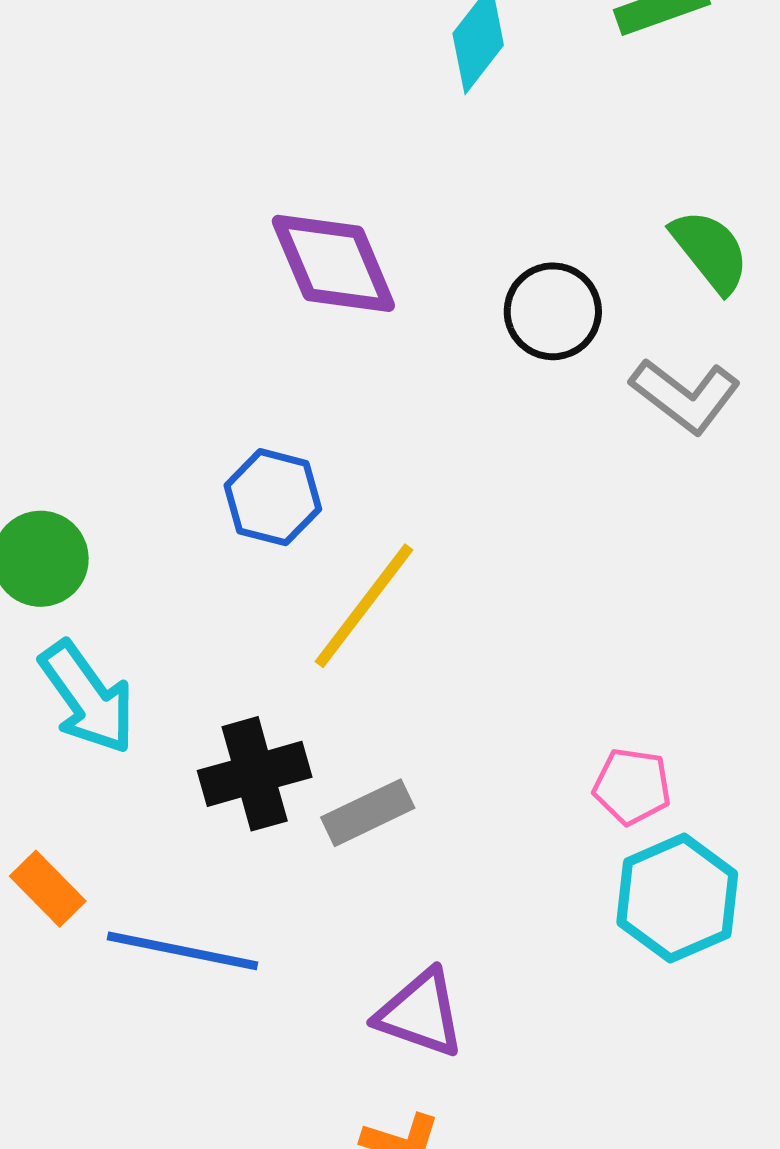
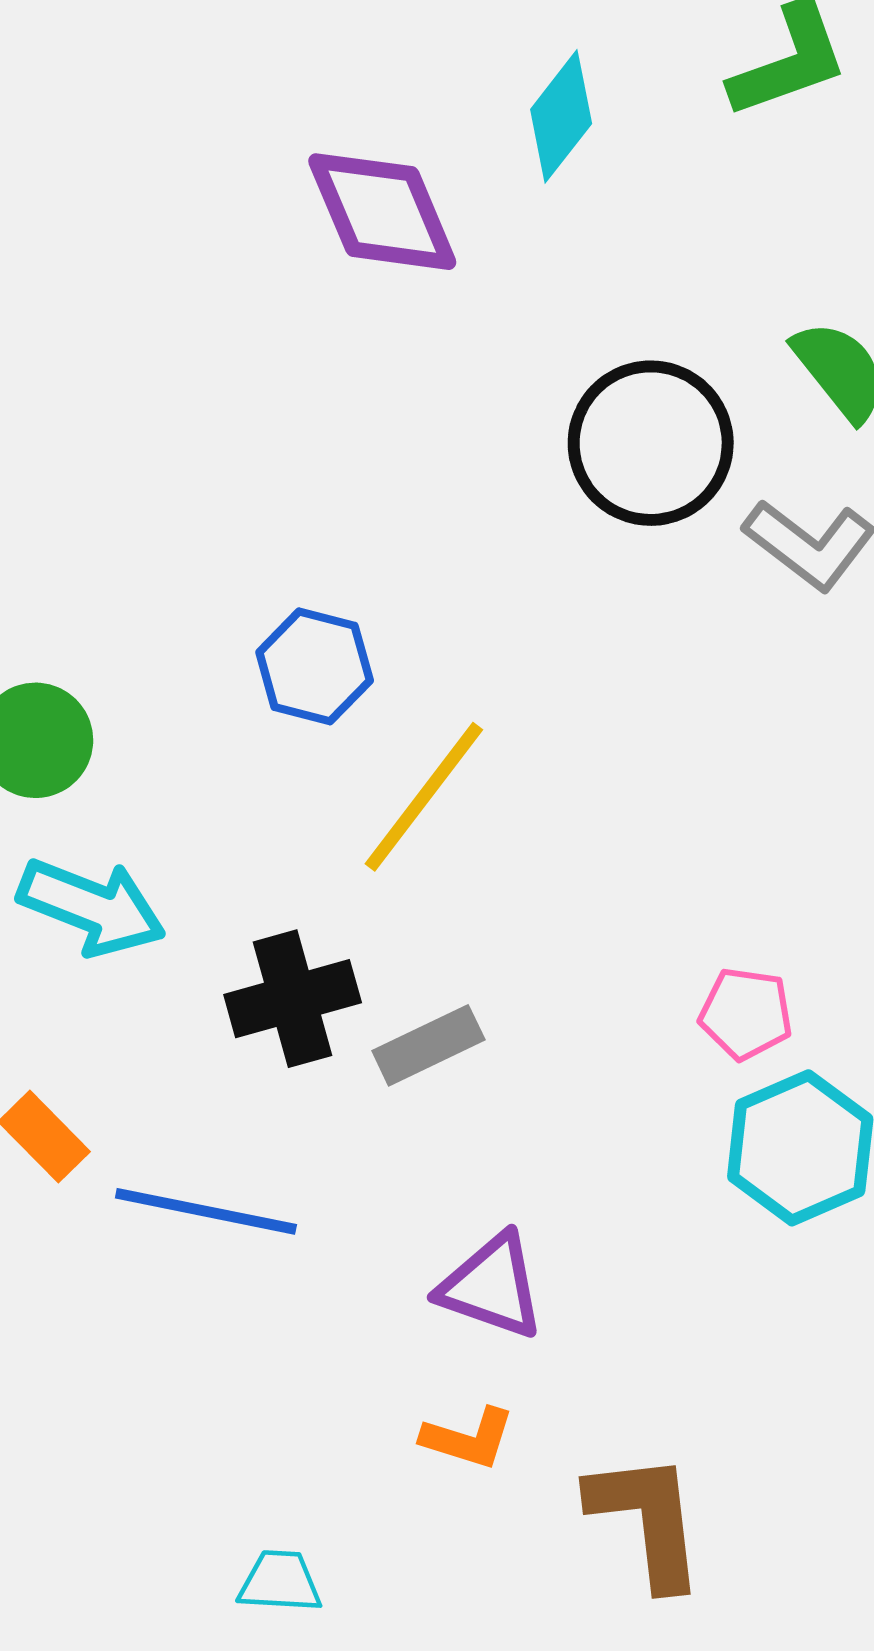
purple diamond: (333, 263) -> (382, 212), moved
black circle: (553, 311) -> (651, 443), size x1.4
cyan arrow: (87, 697) -> (92, 907), turned -33

